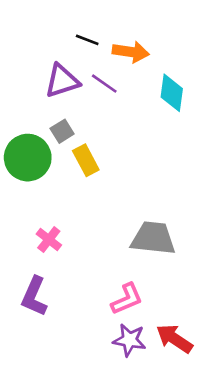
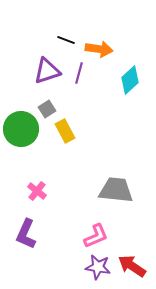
purple line: (104, 84) -> (79, 73), turned 70
cyan diamond: (172, 93) -> (130, 80), turned 40

